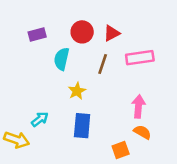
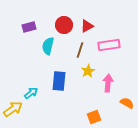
yellow star: (77, 91) -> (88, 71), moved
blue rectangle: (82, 126) -> (59, 81), moved
orange semicircle: (142, 132) -> (127, 103), moved
yellow arrow: (17, 140) -> (13, 109), turned -54

